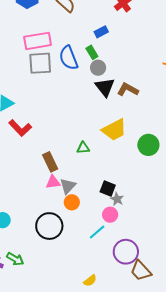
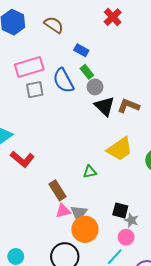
blue rectangle: (101, 32) -> (81, 50), moved, turned 64
gray square: (40, 63) -> (35, 90), size x0.7
orange circle: (72, 202) -> (85, 229), size x1.6

